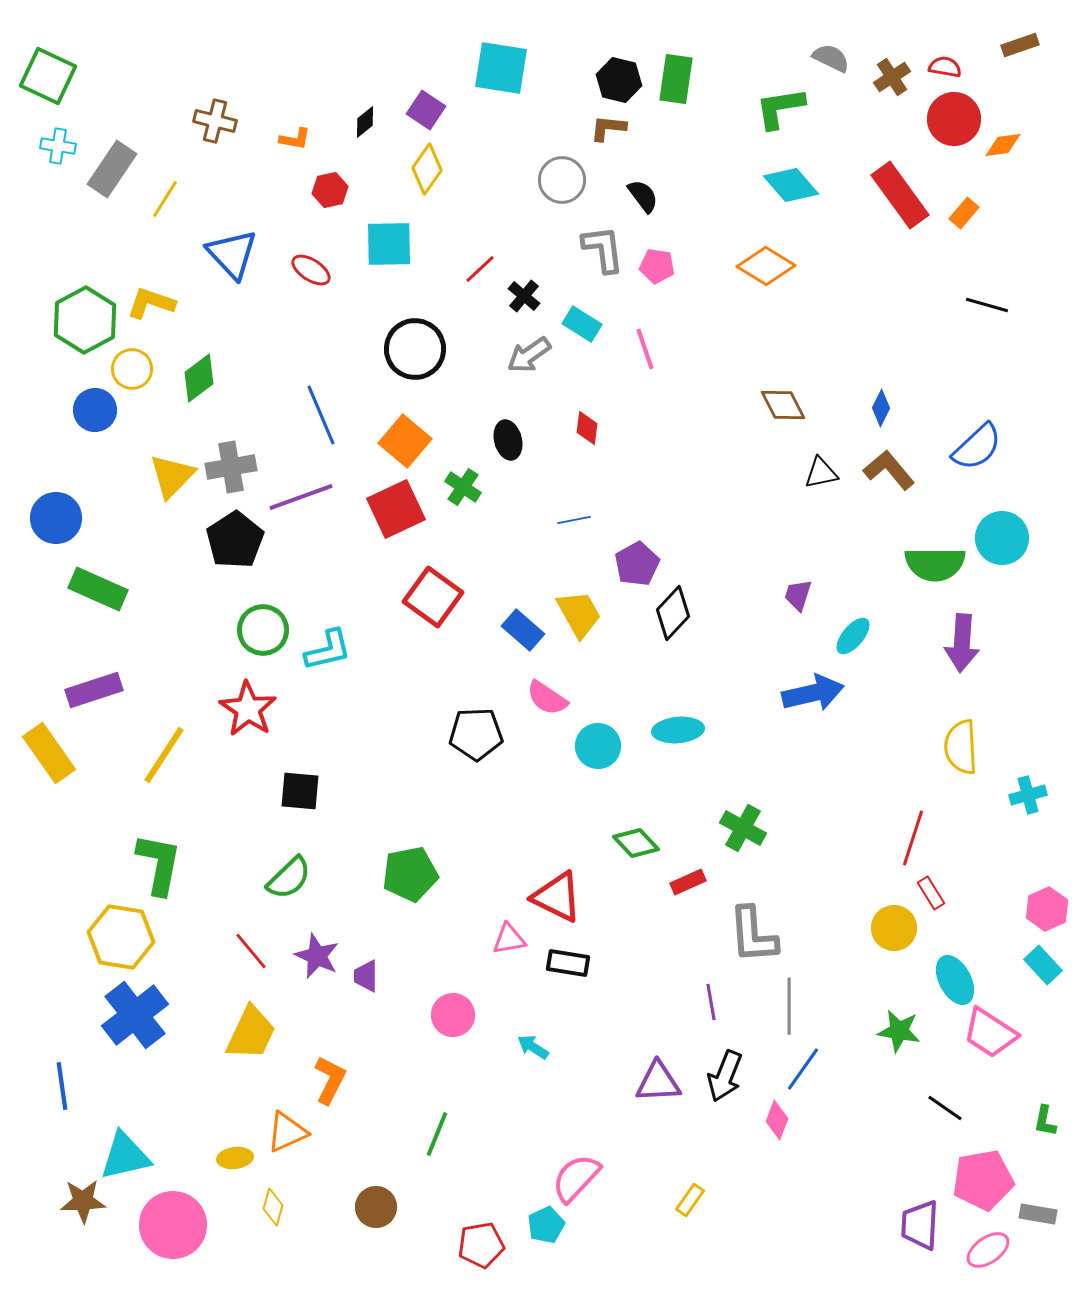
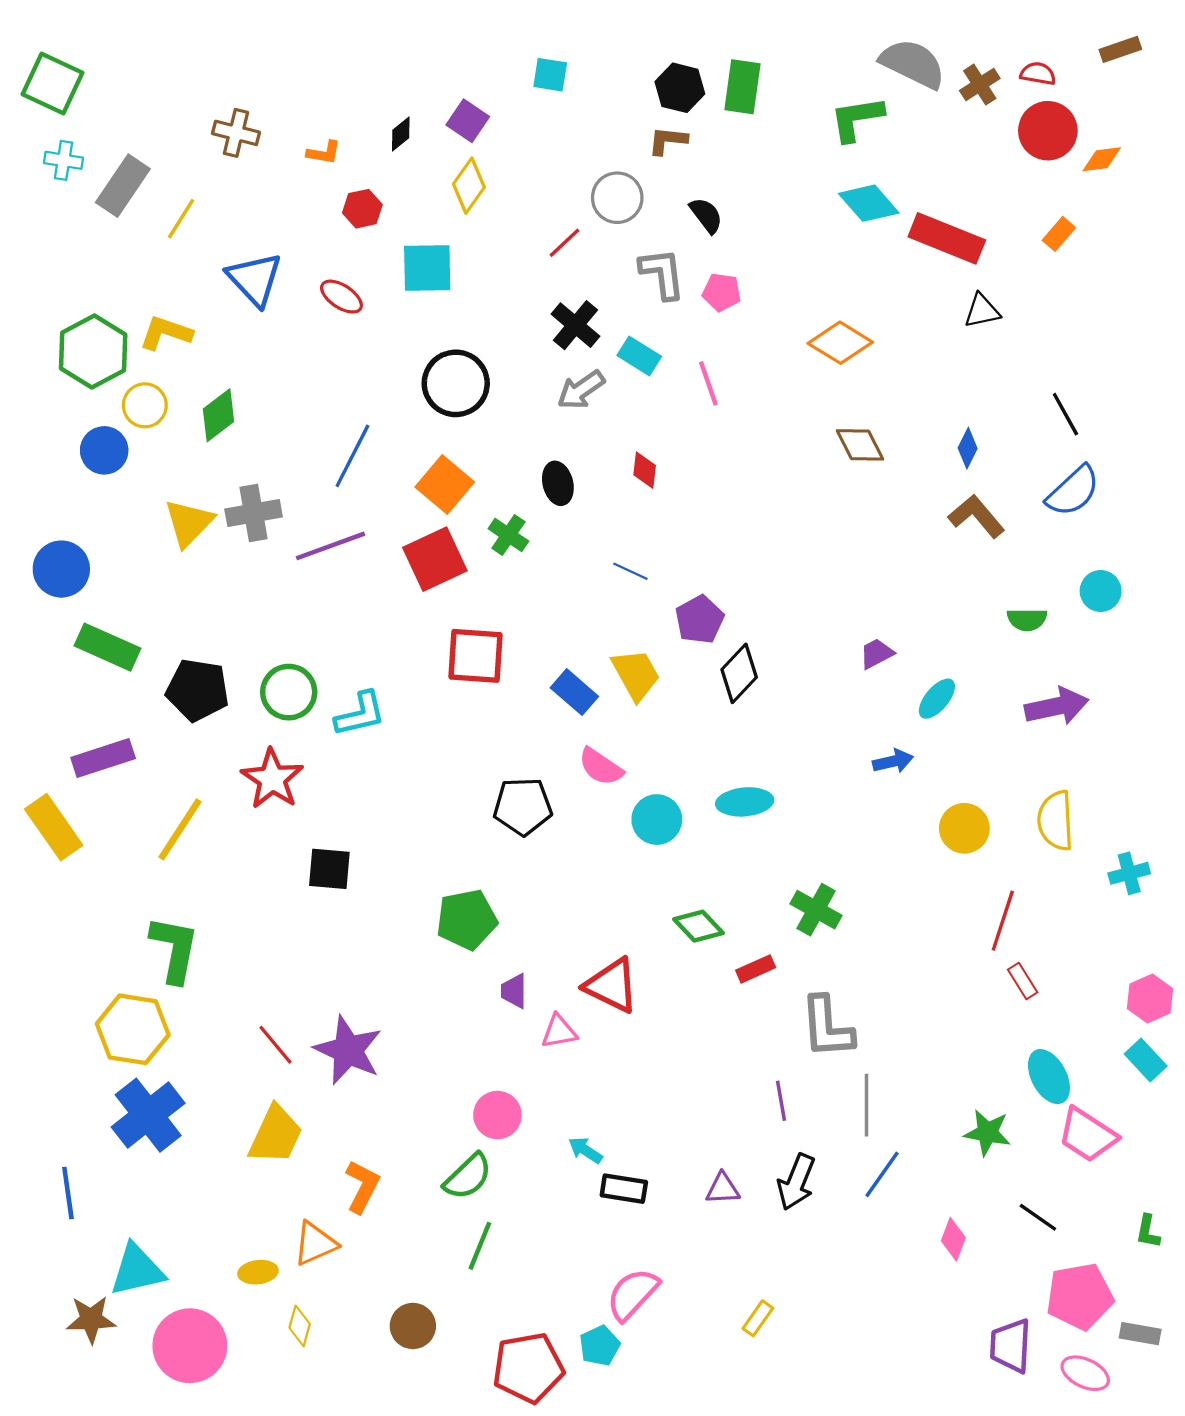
gray semicircle: (831, 58) -> (913, 64), size x1.6
cyan square: (501, 68) -> (550, 75), size x0.6
red rectangle: (900, 195) -> (947, 238), moved, turned -32
orange diamond: (766, 266) -> (840, 343), moved
red line: (480, 269) -> (564, 243), moved
black cross: (524, 296) -> (575, 325), size x1.4
black line: (987, 305) -> (1065, 414), moved, turned 45
blue line: (321, 415) -> (352, 456), turned 50
black triangle: (821, 473) -> (982, 311), moved
blue line: (574, 520) -> (630, 571), turned 36
cyan circle: (1002, 538) -> (1101, 591), size x0.7
black pentagon: (235, 540) -> (198, 690), moved, turned -30
green semicircle: (935, 564) -> (1027, 620), size x0.6
purple trapezoid: (798, 595) -> (876, 654), turned 44
red square: (433, 597) -> (475, 656), turned -32
purple arrow: (962, 643) -> (1057, 706), turned -106
blue arrow: (813, 693) -> (893, 761), size x0.6
green pentagon: (410, 874) -> (467, 919), moved
green semicircle: (289, 878) -> (468, 1177), moved
yellow circle: (894, 928) -> (964, 828), moved
purple star: (317, 956) -> (348, 1050), size x1.4
black rectangle: (568, 963) -> (624, 1189), moved
purple trapezoid: (366, 976) -> (514, 991), moved
purple triangle: (658, 1082) -> (723, 1189), size x0.7
pink diamond: (777, 1120) -> (953, 1239), moved
red pentagon: (481, 1245) -> (528, 1368), size x1.4
pink ellipse: (988, 1250) -> (1085, 1373), turned 60

